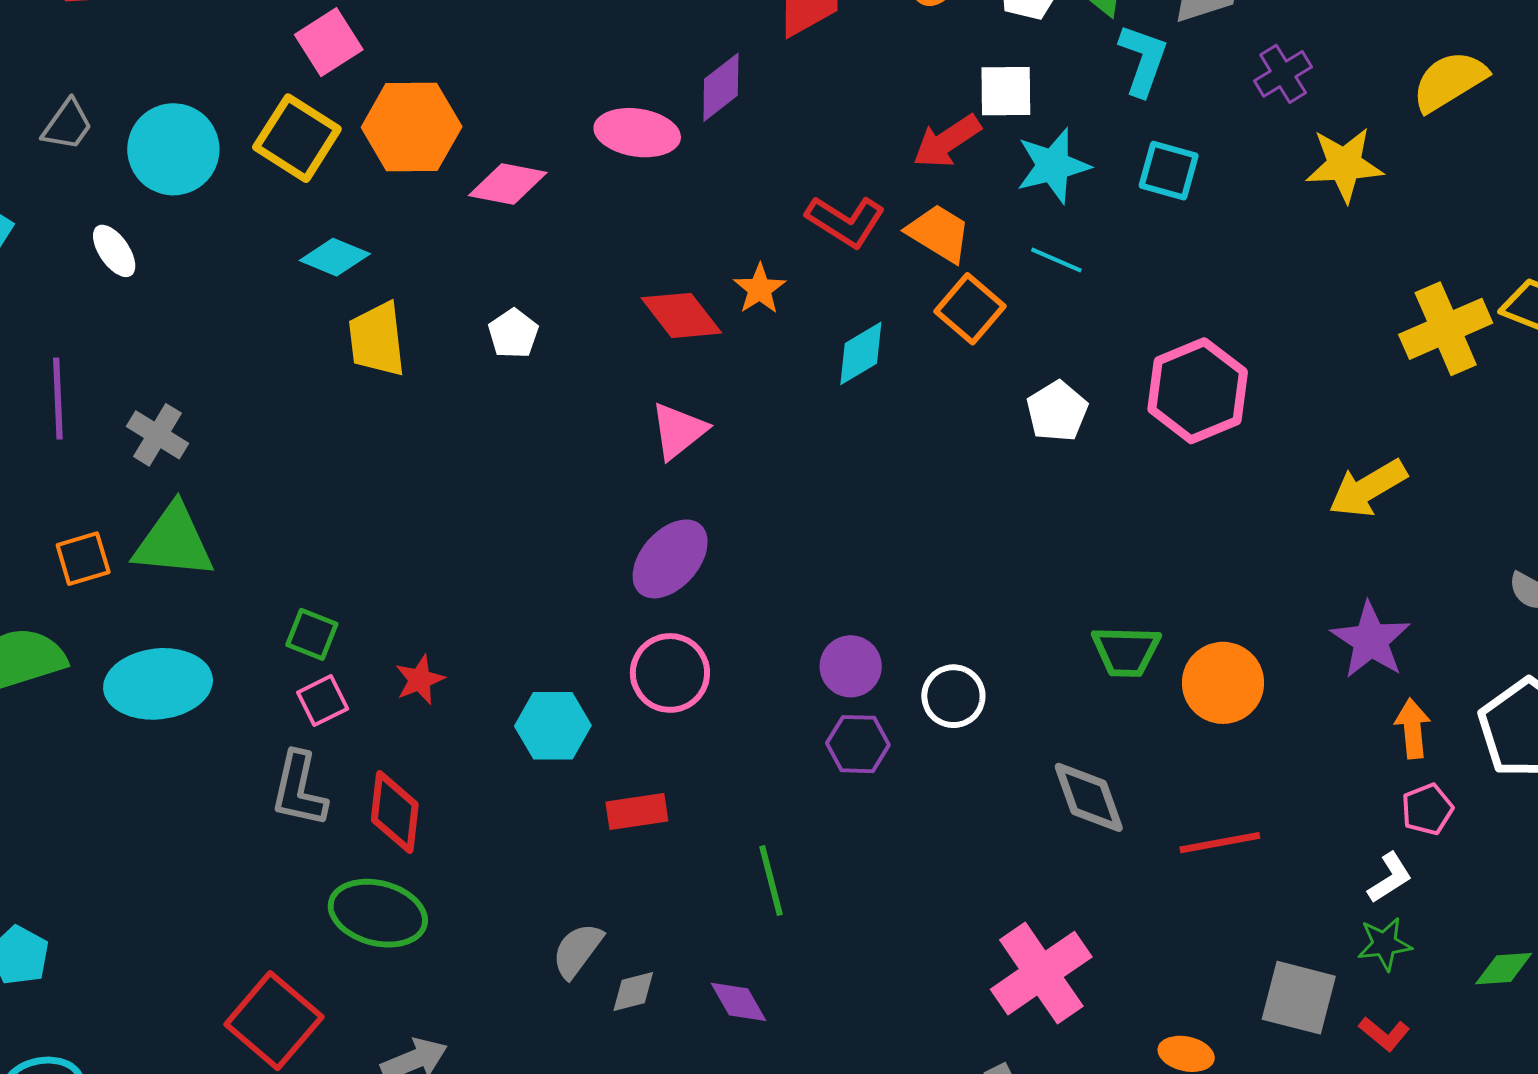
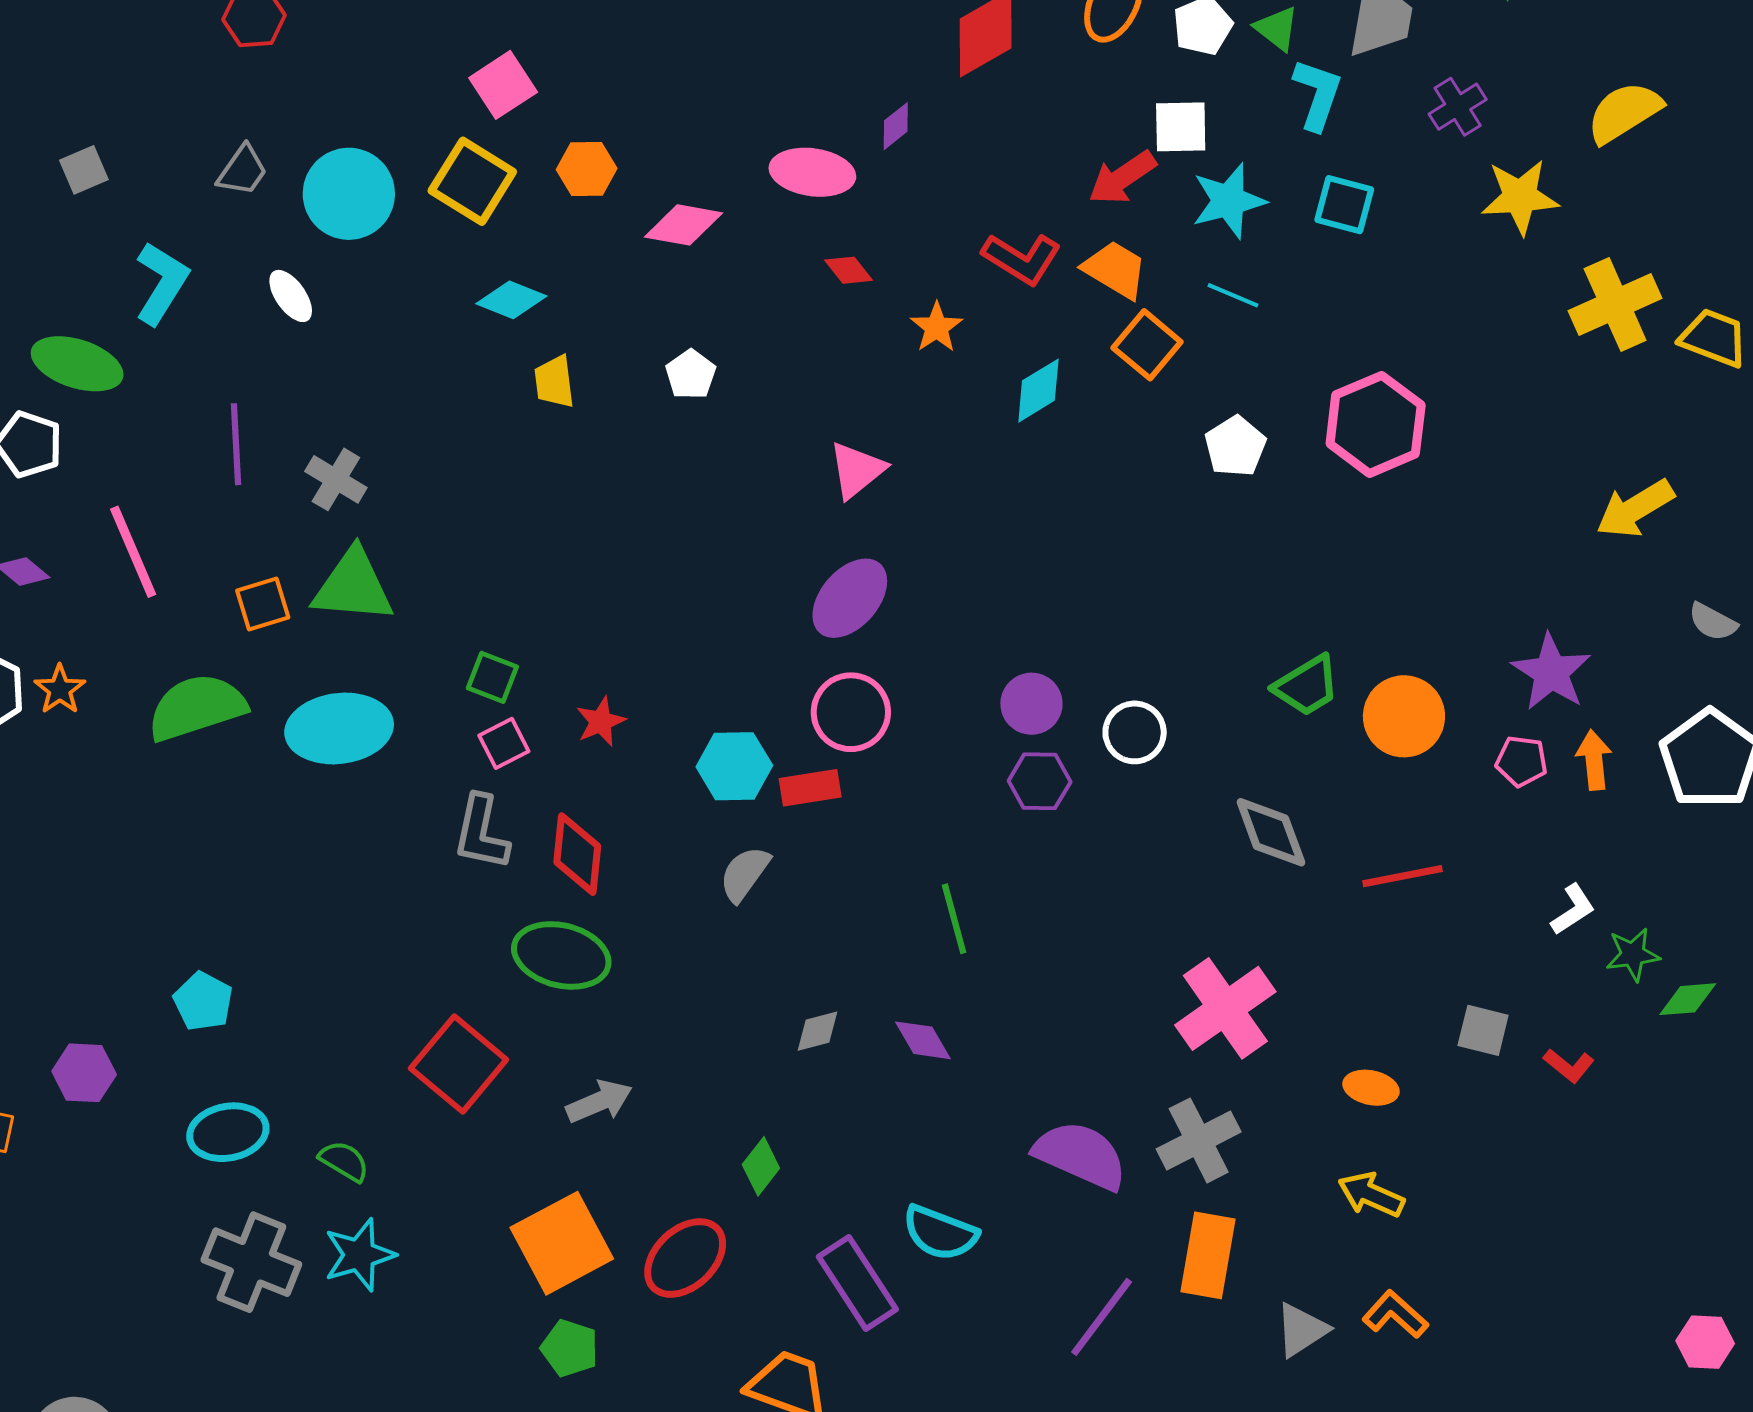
purple diamond: (721, 87) -> (896, 126), size x0.7
orange hexagon: (412, 127) -> (587, 169), size x0.6
red diamond: (681, 315) -> (849, 270), moved, size x0.6
yellow cross: (1446, 329) -> (1615, 304), moved
yellow trapezoid: (377, 339) -> (554, 382), size x0.7
yellow arrow: (1368, 488) -> (1635, 509), moved
green trapezoid: (1126, 651) -> (1307, 686), turned -32
pink pentagon: (1427, 809) -> (1521, 761), moved, turned 30
red rectangle: (637, 811) -> (810, 788), moved
green star: (1384, 944) -> (1633, 954), moved
gray semicircle: (577, 950) -> (745, 874), moved
gray square: (1299, 998) -> (1483, 1030), size x0.7

